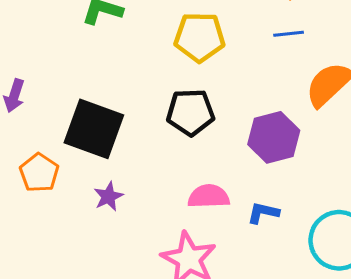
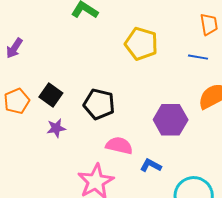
black pentagon: (190, 112) -> (99, 104), moved
black square: (94, 129) -> (51, 95), moved, size x0.6

